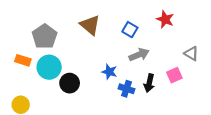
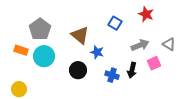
brown triangle: (90, 25) -> (80, 35), moved
gray arrow: (139, 55) -> (140, 45), moved
blue star: (109, 72) -> (97, 52), moved
black circle: (70, 83) -> (78, 70), moved

